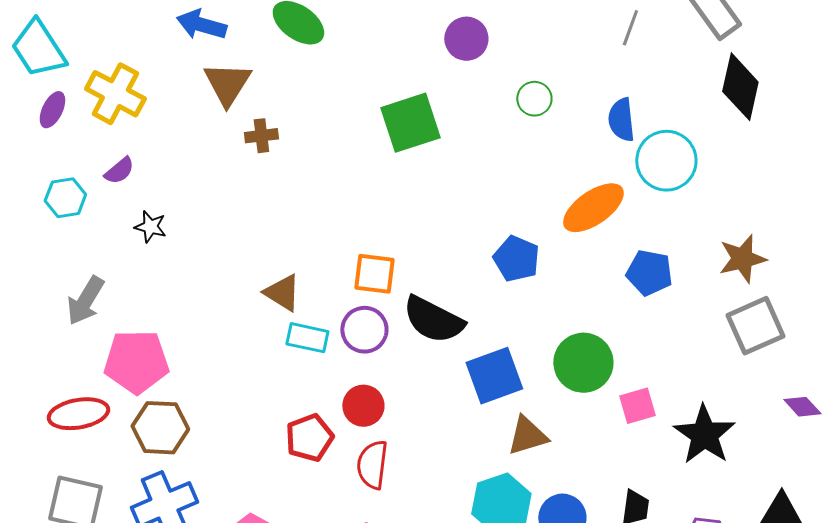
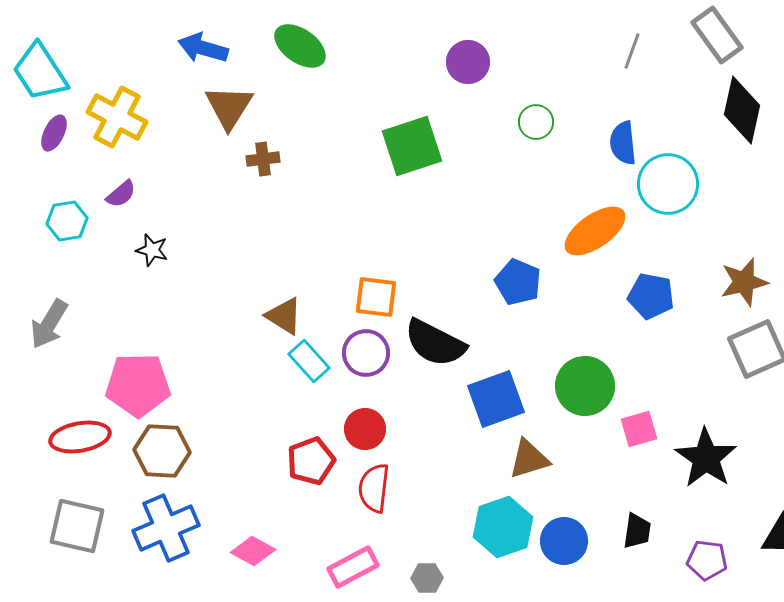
gray arrow: (85, 301) -> (49, 324), moved
cyan rectangle: (307, 338) -> (309, 361), turned 36

